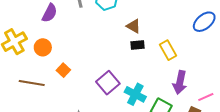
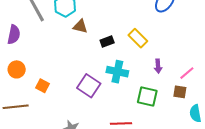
brown triangle: (134, 26) -> (80, 26), moved
purple arrow: (180, 83) -> (158, 66), size x0.6
cyan cross: (135, 94) -> (117, 72), moved

